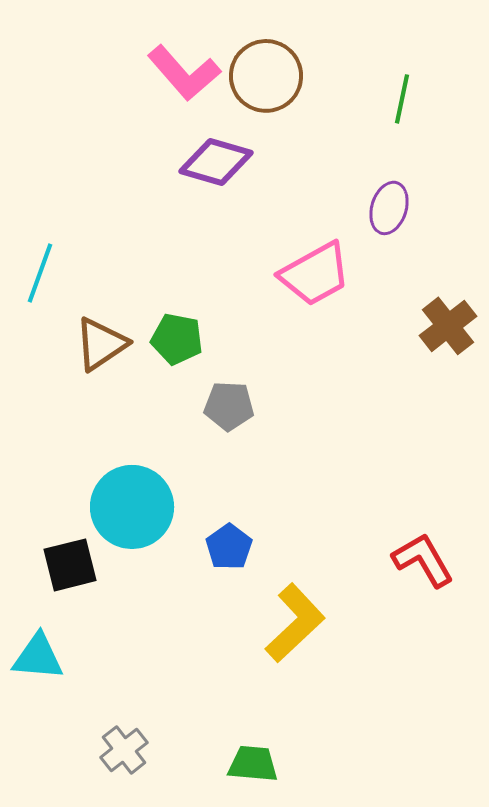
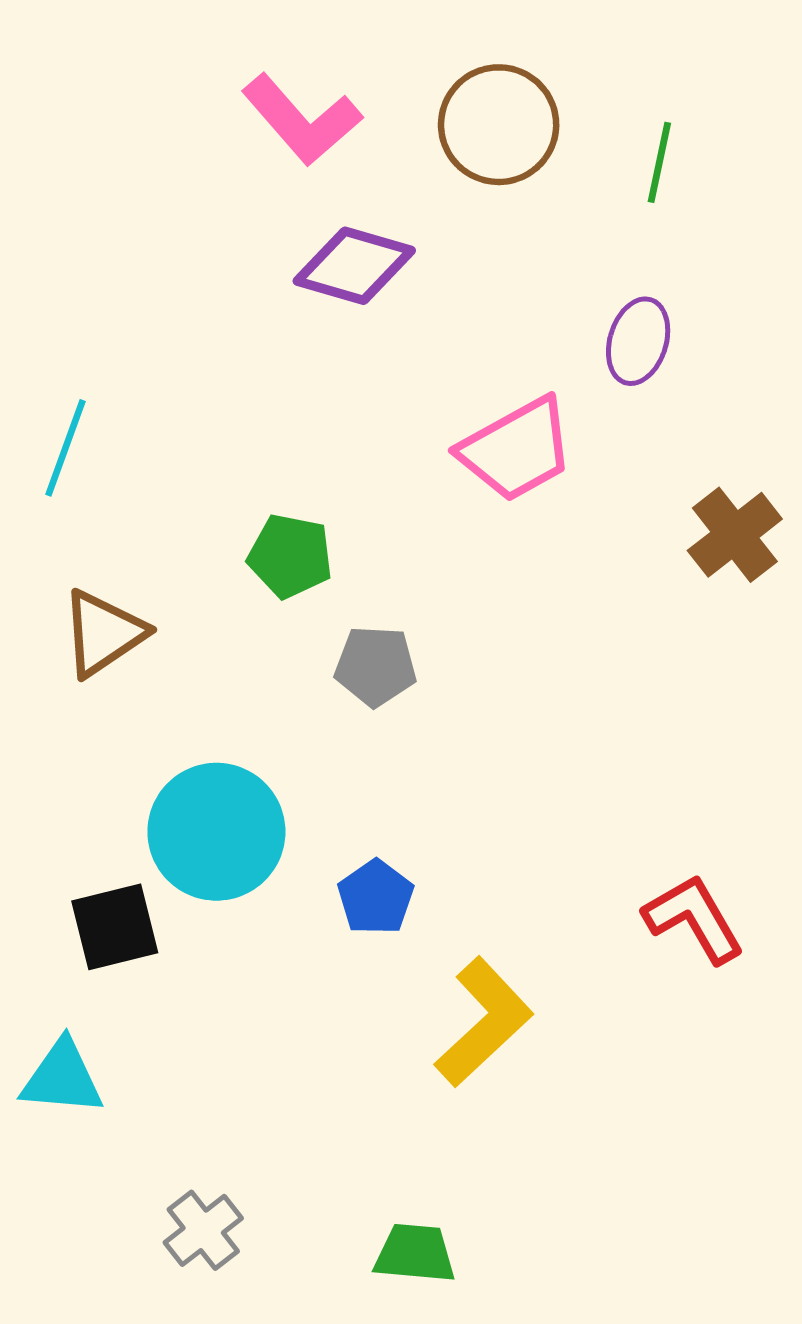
brown circle: (266, 76) -> (499, 125), moved
brown triangle: (101, 344) -> (103, 633), moved

